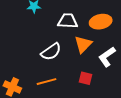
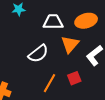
red square: (86, 78) -> (74, 78), turned -32
orange line: (46, 82) -> (49, 83), moved, turned -42

